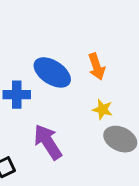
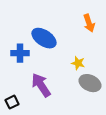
orange arrow: (97, 67) -> (89, 23), moved

